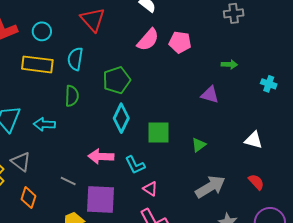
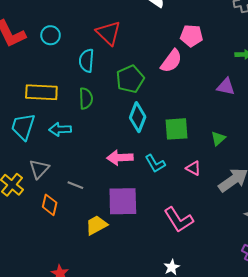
red triangle: (93, 20) -> (109, 33), moved
pink semicircle: (148, 40) -> (171, 61), moved
yellow rectangle: (37, 64) -> (41, 92), moved
gray triangle: (21, 162) -> (39, 169), turned 40
gray line: (68, 181) -> (75, 185), moved
pink triangle: (150, 189) -> (193, 168), moved

